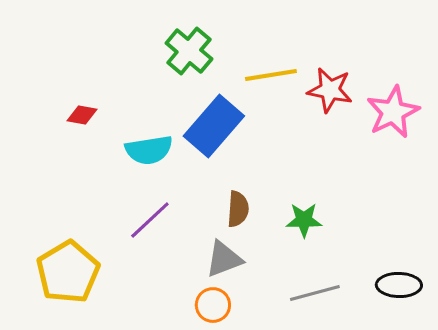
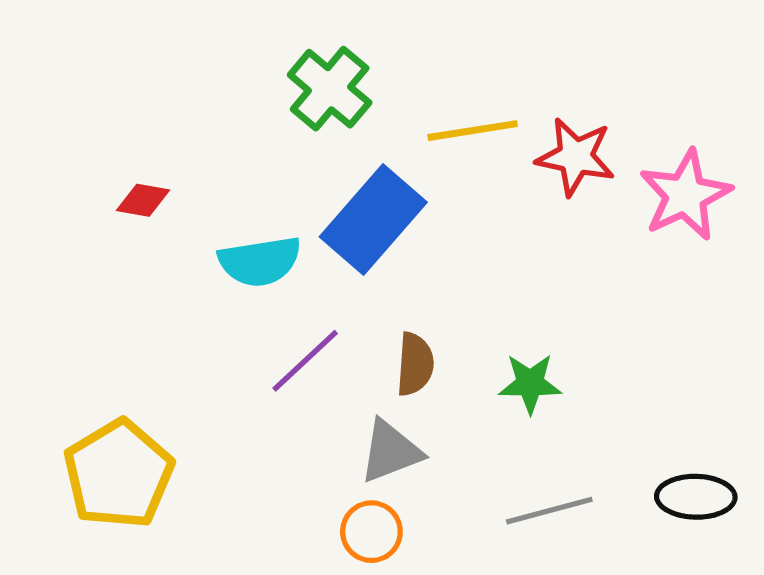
purple line: (150, 220) -> (305, 361), moved

